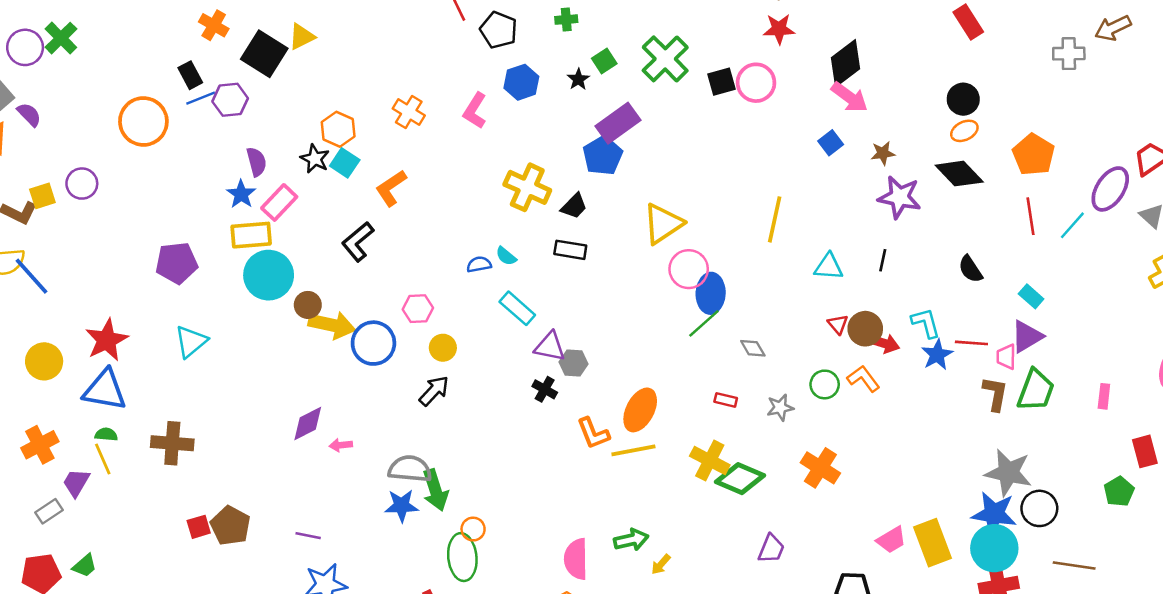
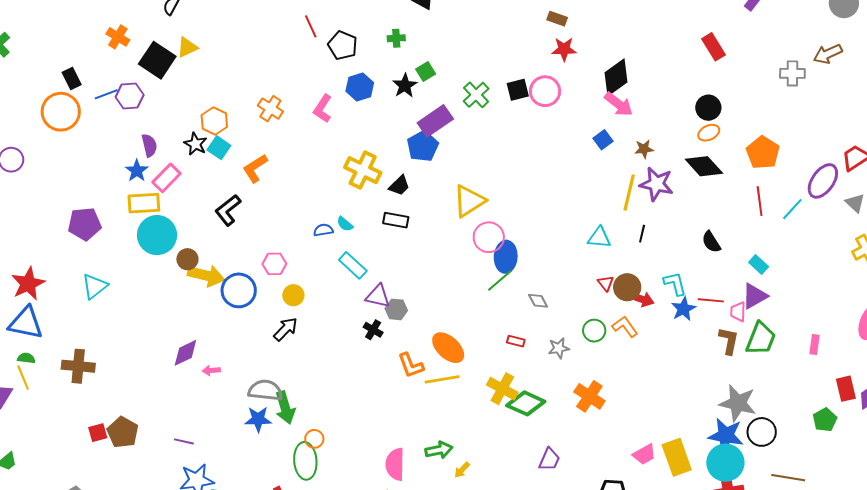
green cross: (665, 59) -> (476, 95), moved, size x0.7
black rectangle: (190, 75) -> (72, 78), moved
black star: (578, 79) -> (405, 86), size x1.4
yellow line: (775, 219) -> (629, 193), moved
orange ellipse: (640, 410) -> (448, 348), turned -76

